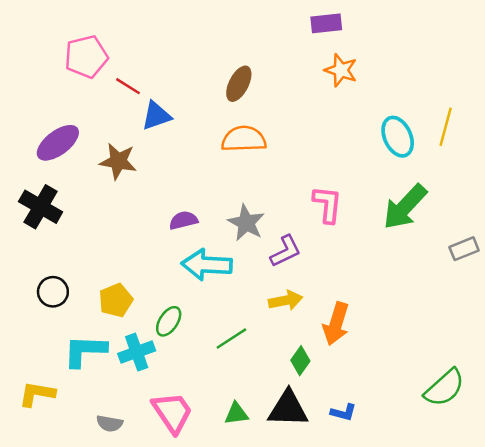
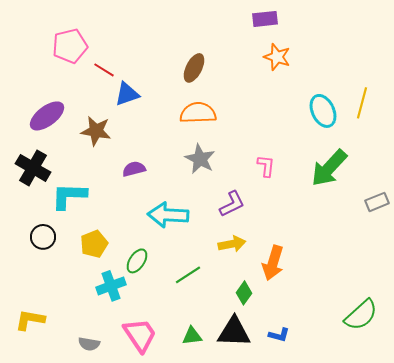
pink L-shape: (327, 204) -> (266, 166), size x0.7
purple semicircle: (183, 220) -> (134, 169), moved
gray star: (246, 223) -> (200, 159), moved
cyan L-shape: (85, 351) -> (69, 196), moved

